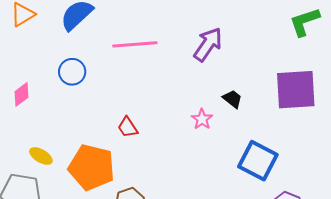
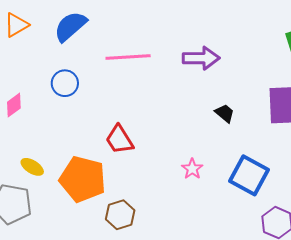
purple arrow: (208, 44) -> (201, 58), turned 54
pink star: (202, 119) -> (192, 169), moved
red trapezoid: (128, 127) -> (119, 140), size x1.4

